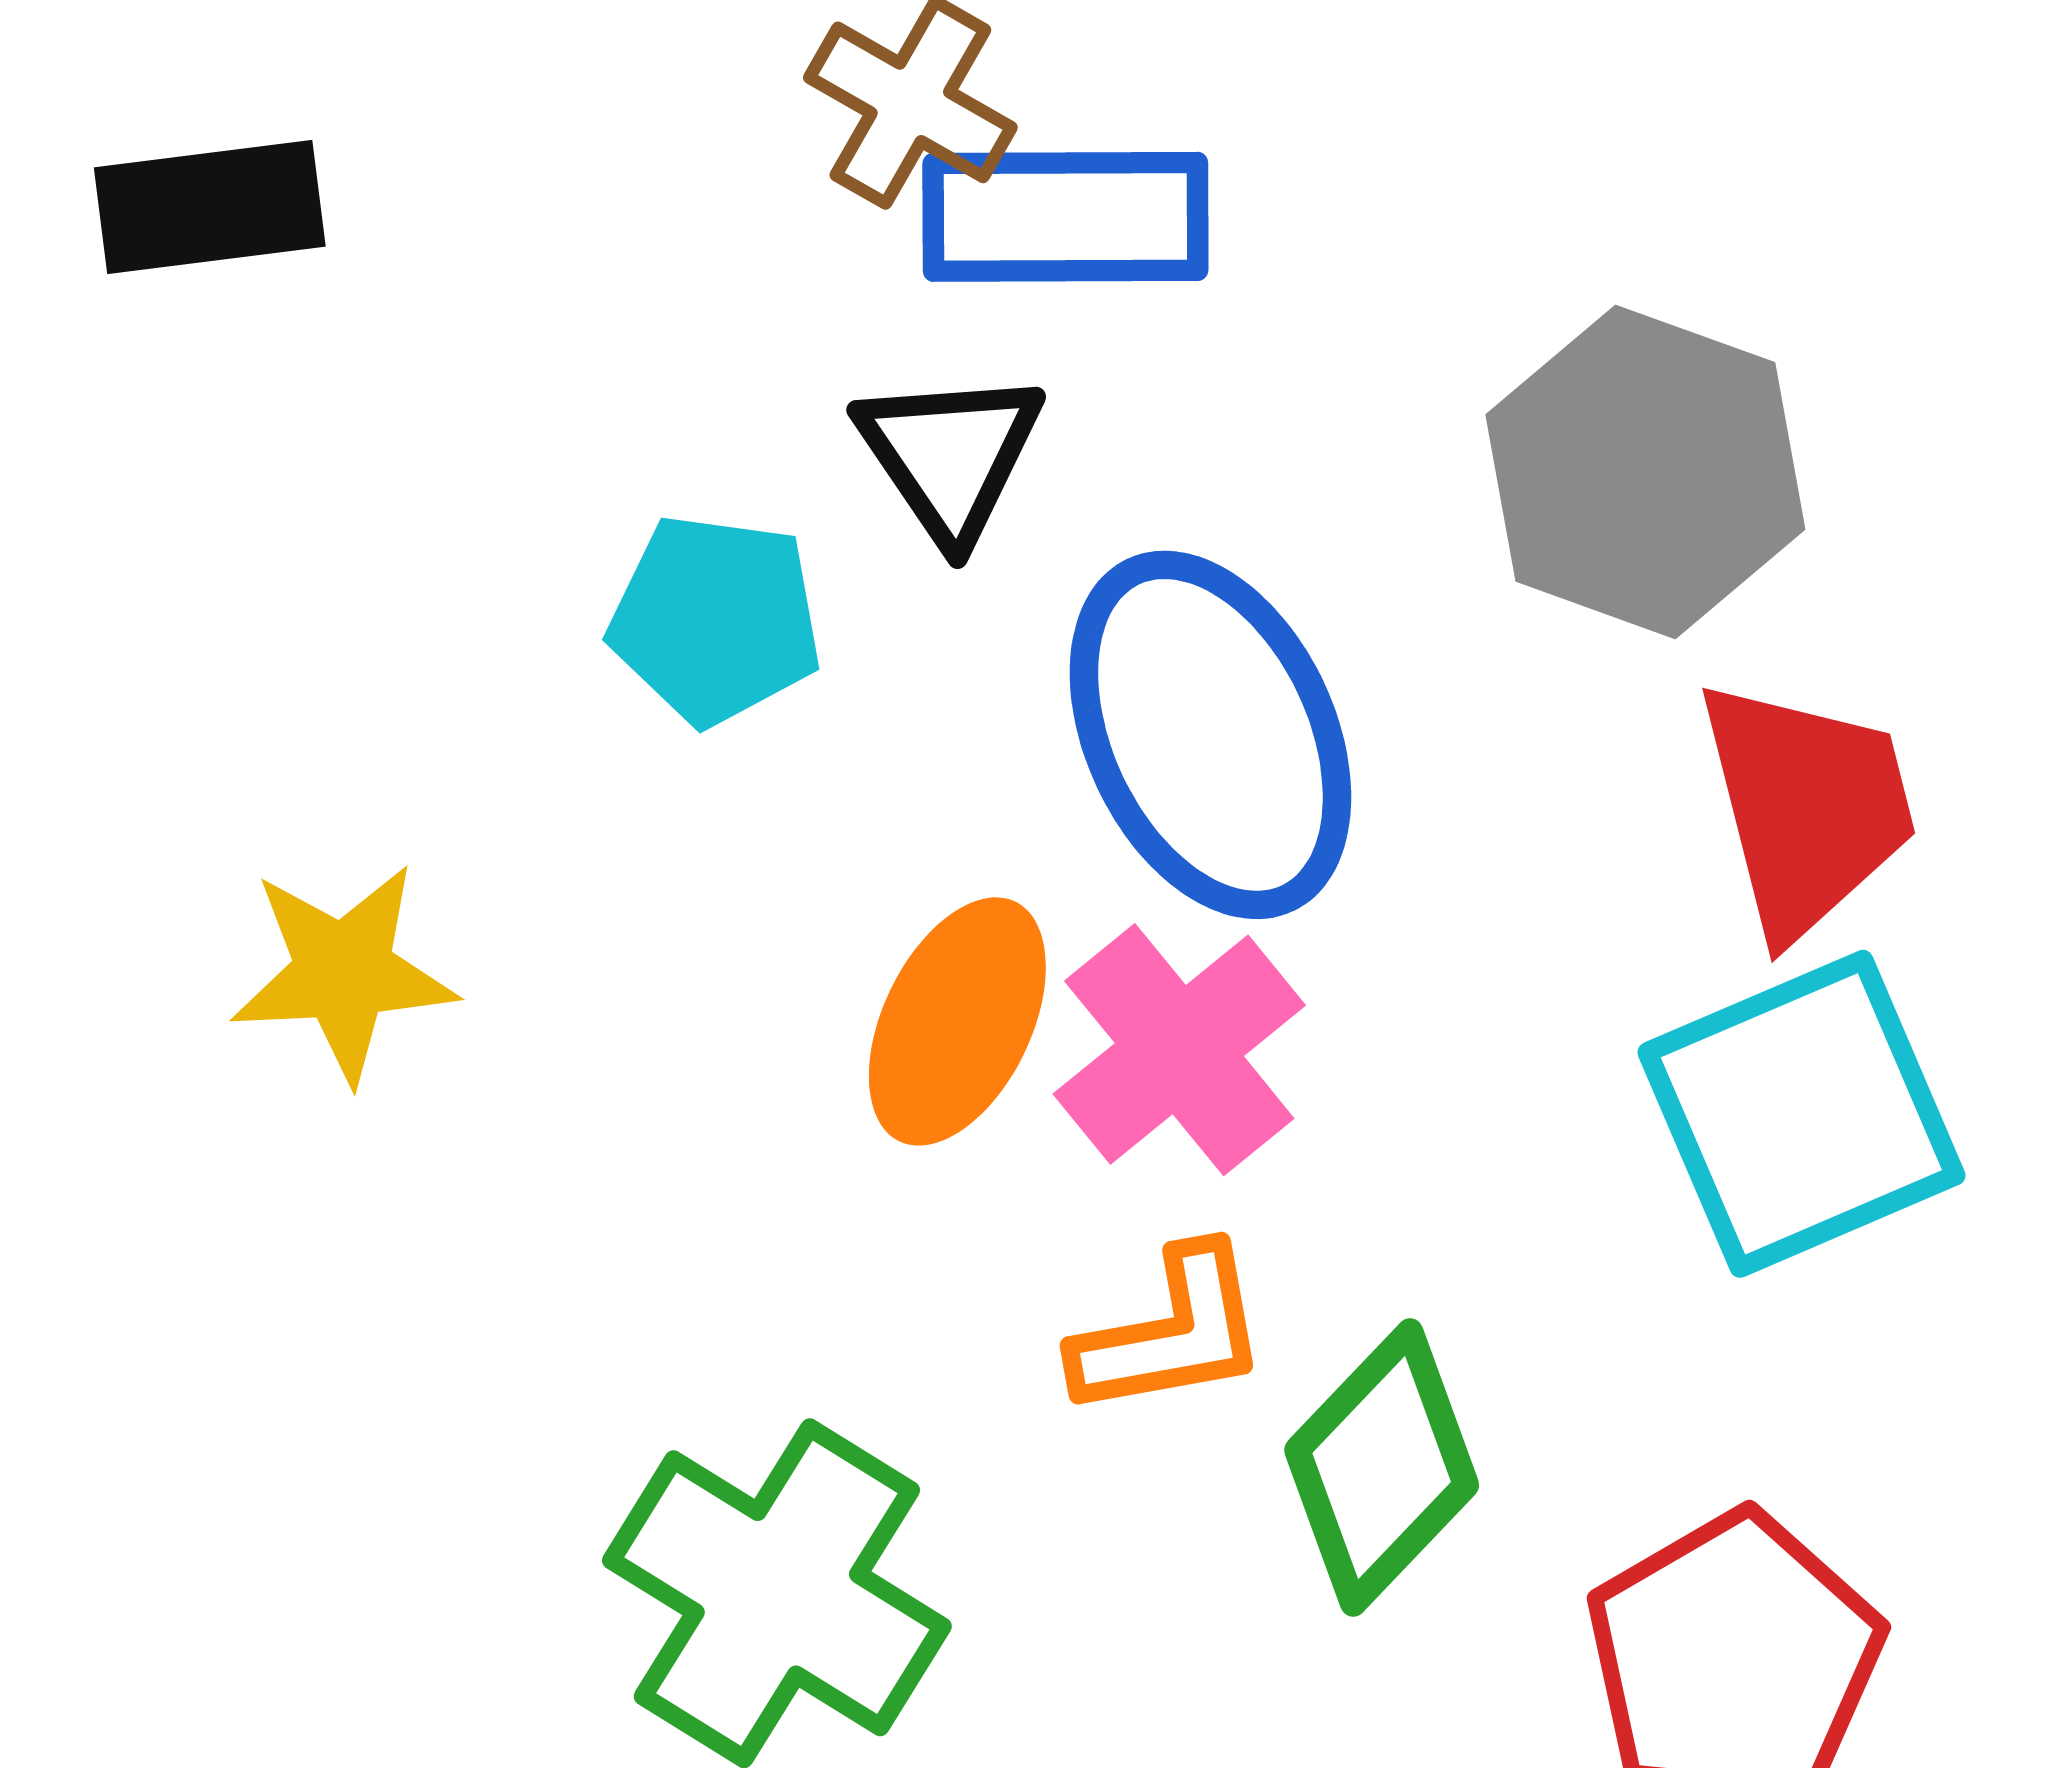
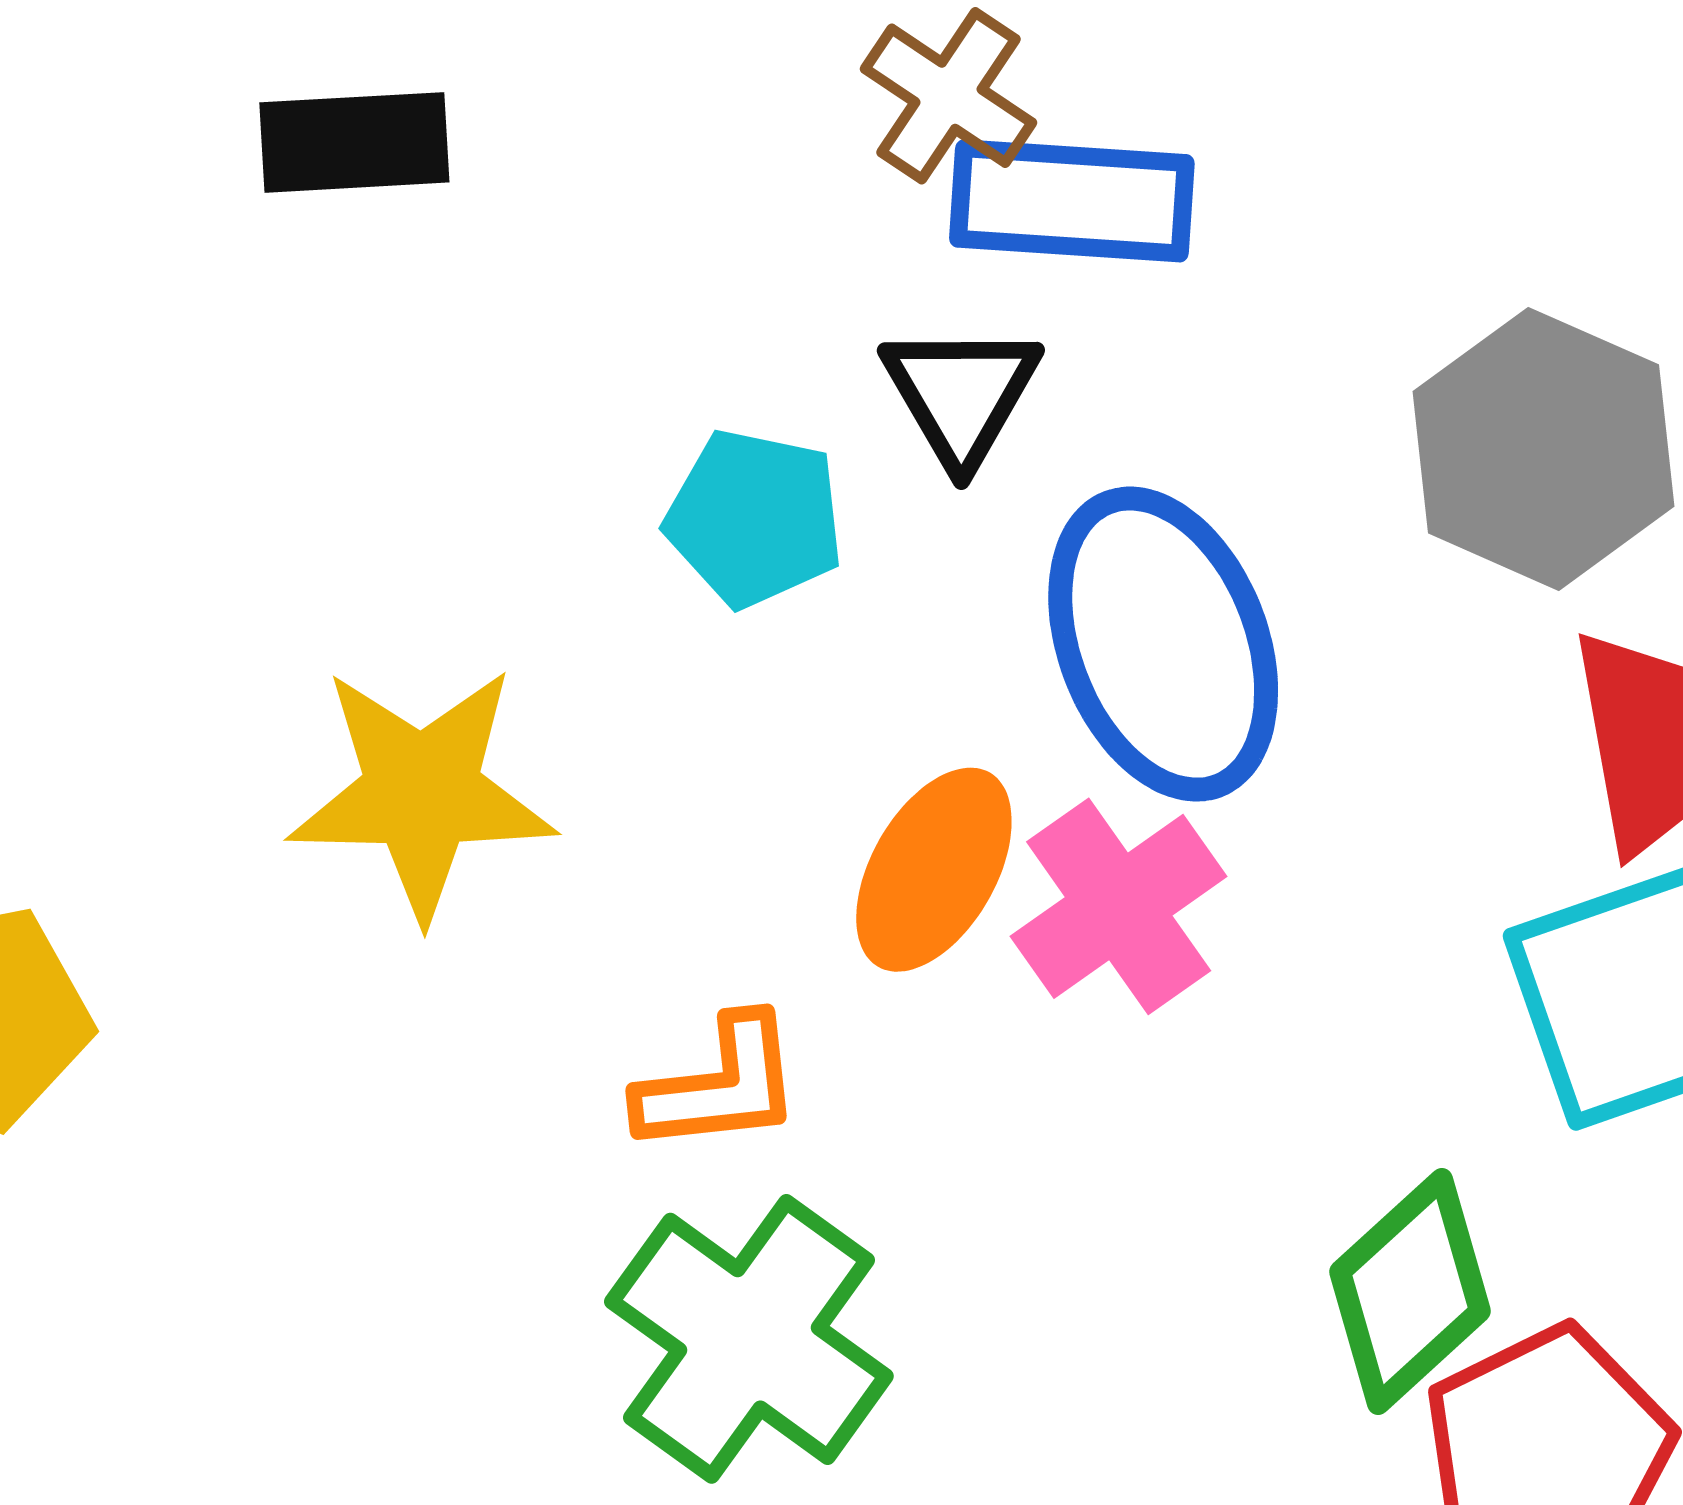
yellow star: (343, 972) -> (422, 792), size x1.4
orange L-shape: (1171, 1333) -> (719, 1085), moved
green diamond: (1382, 1468) -> (1410, 1291), moved

